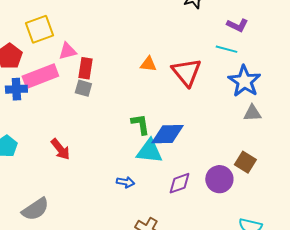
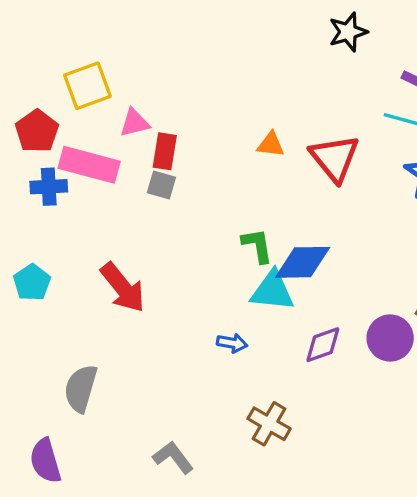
pink rectangle: (40, 76) -> (89, 165), turned 36
red arrow: (60, 149) -> (123, 288), size x1.4
gray semicircle: (35, 209) -> (81, 388), turned 140

